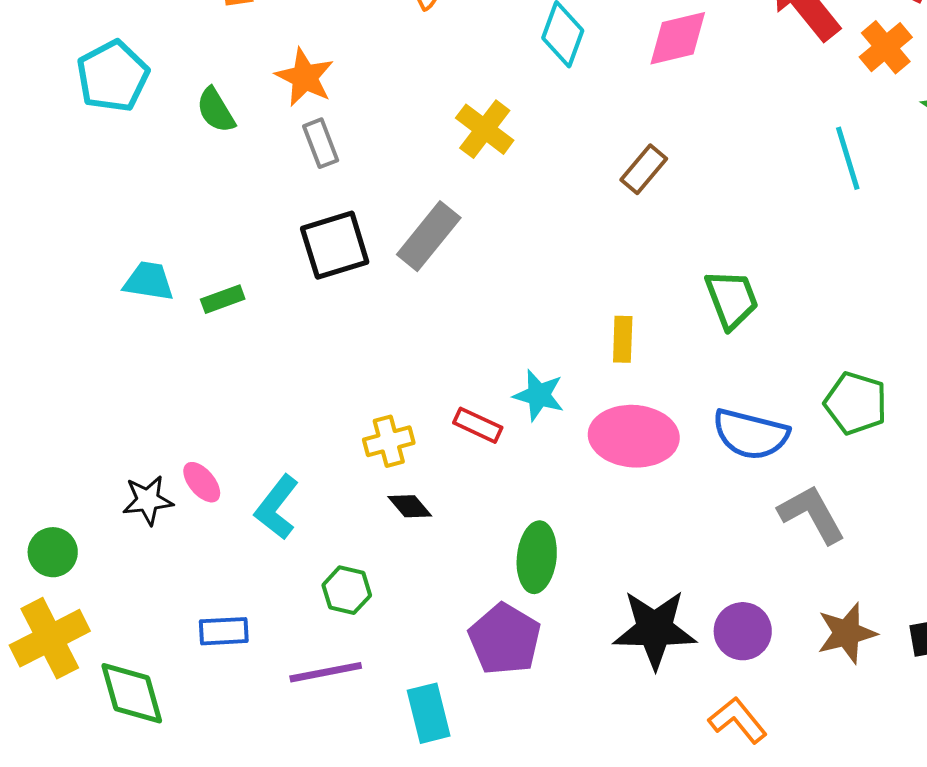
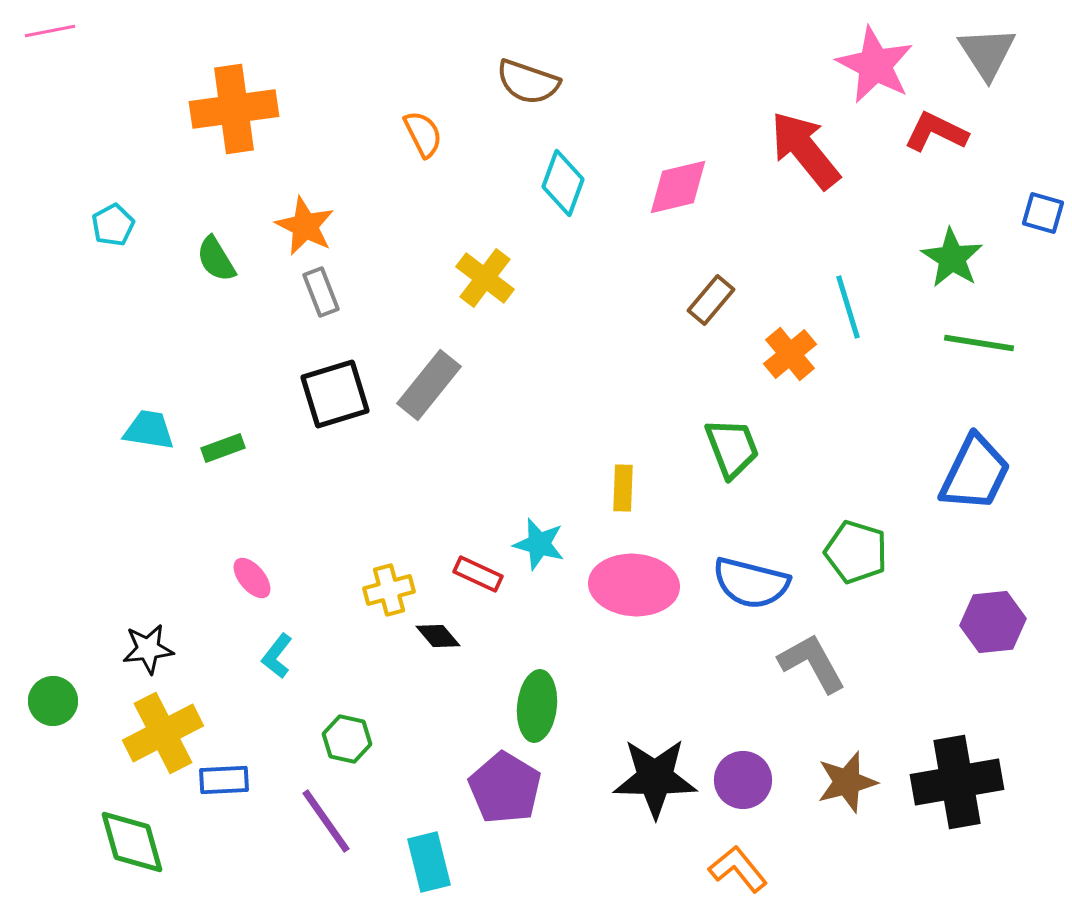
orange cross: (886, 47) -> (790, 354), moved
cyan pentagon: (113, 76) -> (113, 225), size x0.6
brown rectangle: (644, 169) -> (711, 300), moved
pink ellipse: (202, 482) -> (252, 578), moved
black diamond: (410, 506) -> (438, 636), moved
cyan L-shape: (277, 507) -> (277, 656), size x0.7
yellow cross: (50, 638) -> (163, 733), moved
purple line: (326, 672) -> (326, 821), turned 66

